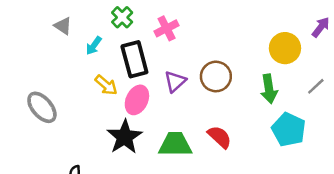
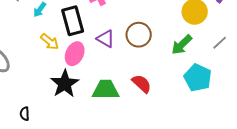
purple triangle: (175, 81) -> (106, 39), turned -48
green arrow: (269, 89) -> (182, 45), turned 55

